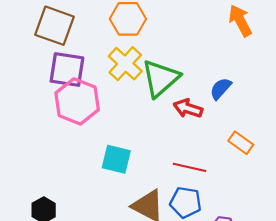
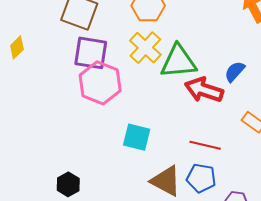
green triangle: (160, 78) -> (178, 62), turned 36
red arrow: (188, 108) -> (204, 90), size x1.4

